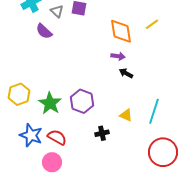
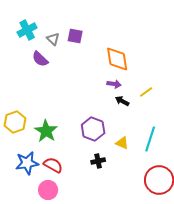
yellow line: (152, 24) -> (146, 92), moved
purple hexagon: (82, 101) -> (93, 129), moved
blue star: (31, 135) -> (27, 163), turned -30

